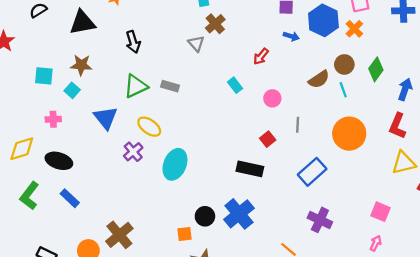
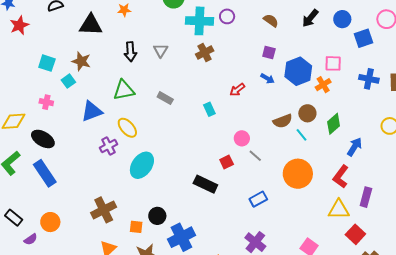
gray triangle: (196, 44) -> (161, 50), moved
gray rectangle: (170, 86) -> (165, 98), moved
cyan line: (343, 90) -> (301, 135), turned -32
pink circle: (272, 98) -> (242, 138), moved
blue triangle: (106, 118) -> (92, 111), turned 35
gray line: (298, 125) -> (255, 156), turned -64
blue rectangle: (312, 172) -> (258, 199), size x0.7
blue rectangle: (70, 198) -> (45, 173), size x1.5
blue cross: (239, 214) -> (181, 237), moved
brown cross: (119, 235) -> (104, 210), moved

